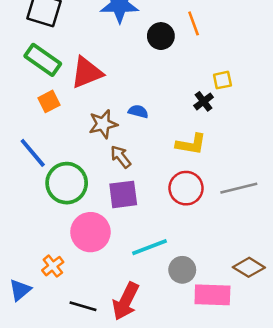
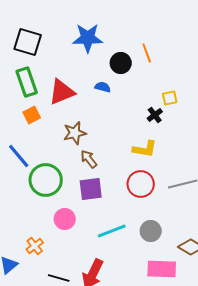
green rectangle: (43, 60) -> (27, 82), turned 36
blue semicircle: (138, 111) -> (103, 87), moved
pink circle: (90, 232) -> (65, 219), size x0.7
gray circle: (182, 270) -> (151, 231), moved

